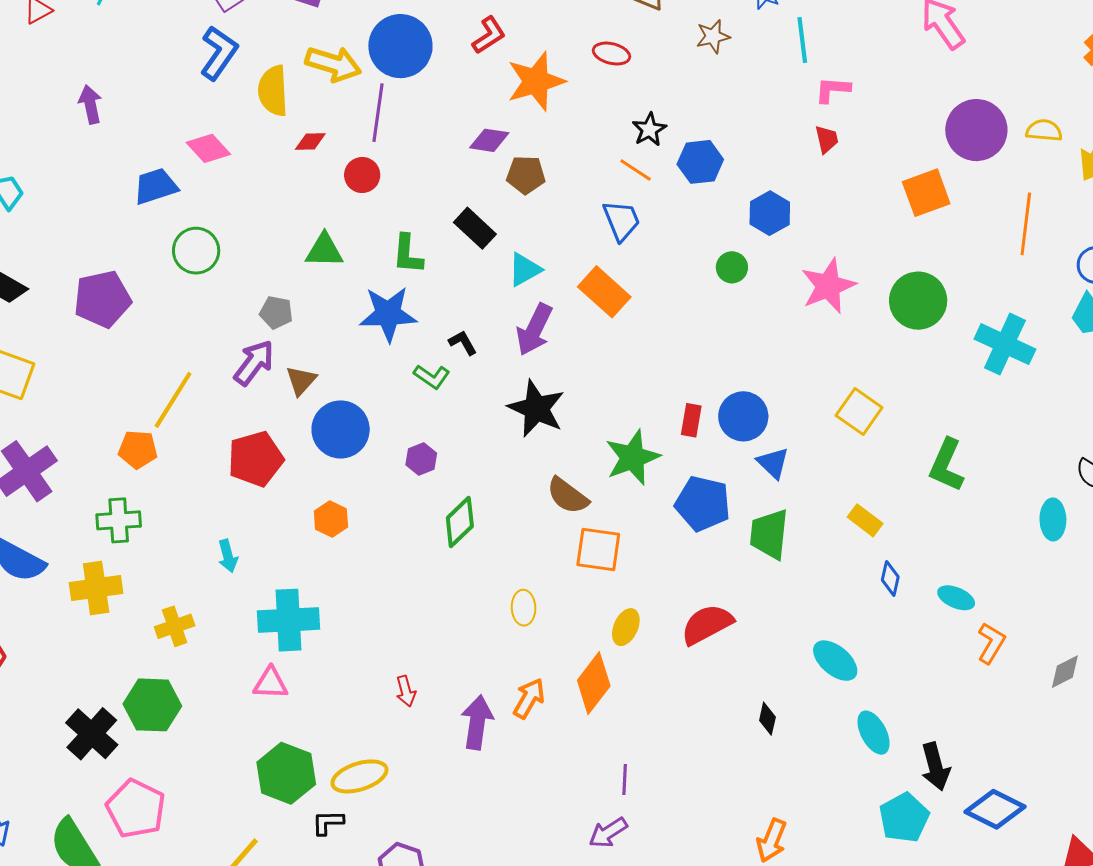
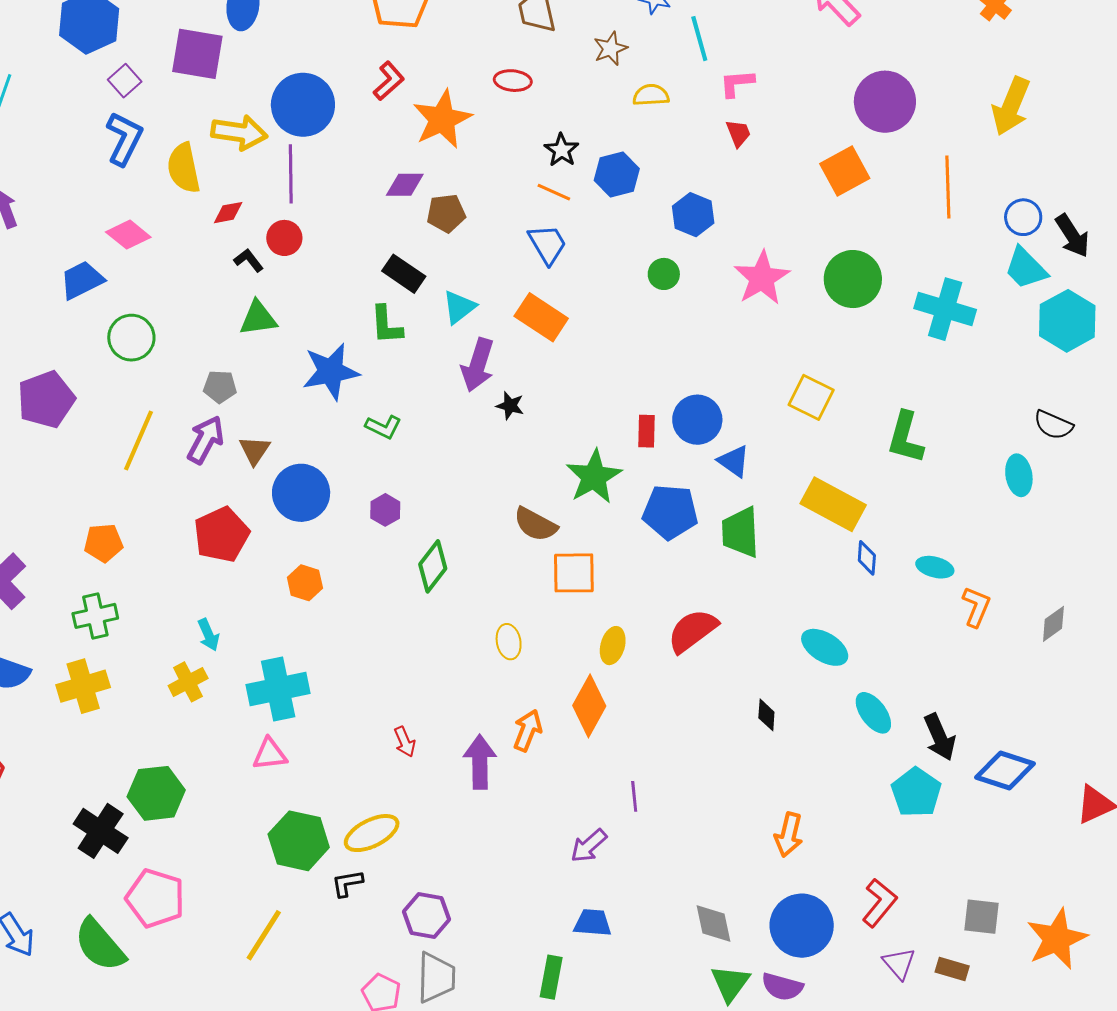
yellow semicircle: (1044, 130) -> (651, 95), moved
green L-shape: (408, 254) -> (386, 325), moved
black L-shape: (463, 343) -> (249, 260), moved
yellow line: (173, 400) -> (138, 440), moved
black star: (536, 409) -> (510, 406), moved, size x0.5
yellow rectangle: (865, 520) -> (833, 504), size x1.8
yellow cross: (175, 626) -> (188, 682), moved
purple arrow: (608, 833) -> (589, 846), moved

